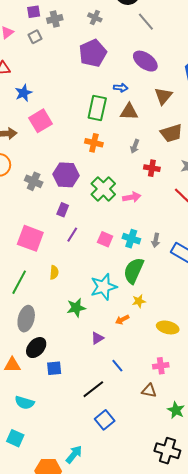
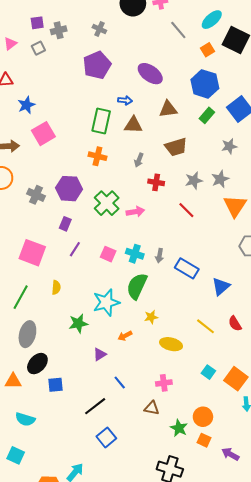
gray line: (146, 22) -> (178, 30), moved
brown triangle: (163, 96) -> (168, 109), turned 42
yellow star: (139, 301) -> (151, 317), moved

